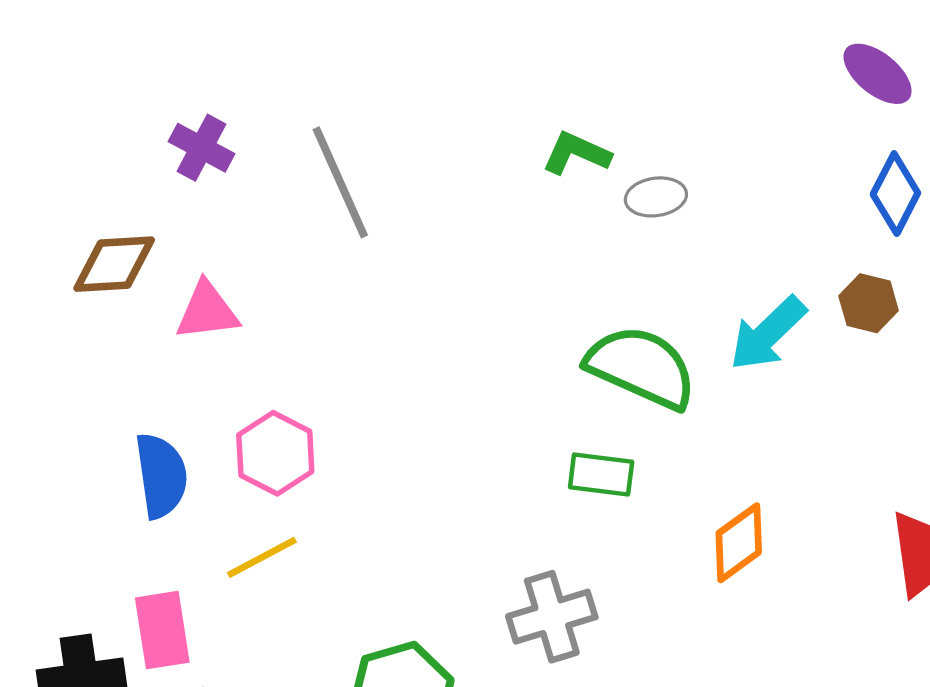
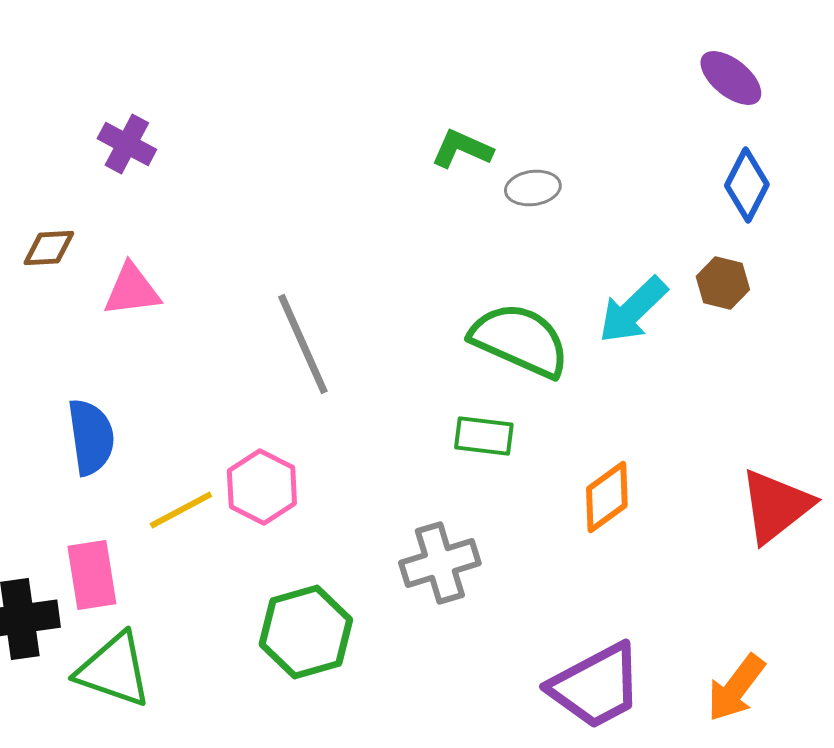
gray line: (340, 182) -> (303, 344), moved
brown diamond: (114, 264) -> (49, 248), size x0.7
pink hexagon: (275, 453) -> (262, 487), moved

